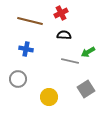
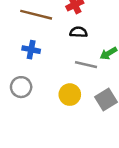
yellow circle: (49, 97) -> (70, 95), moved

